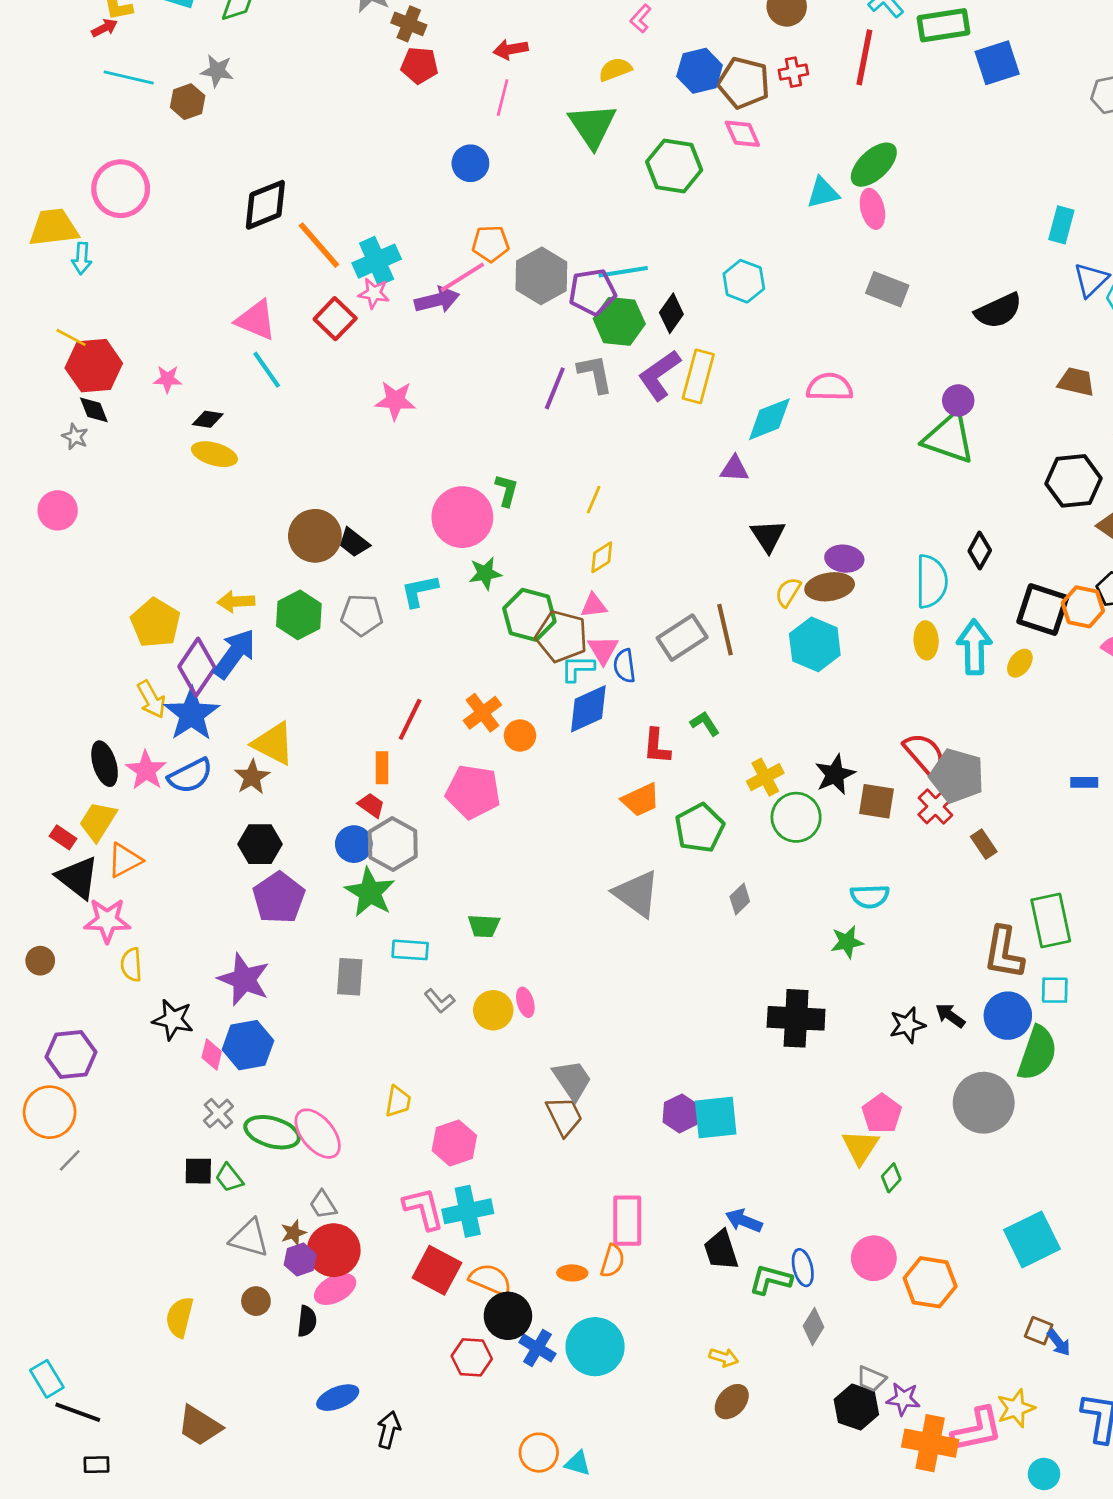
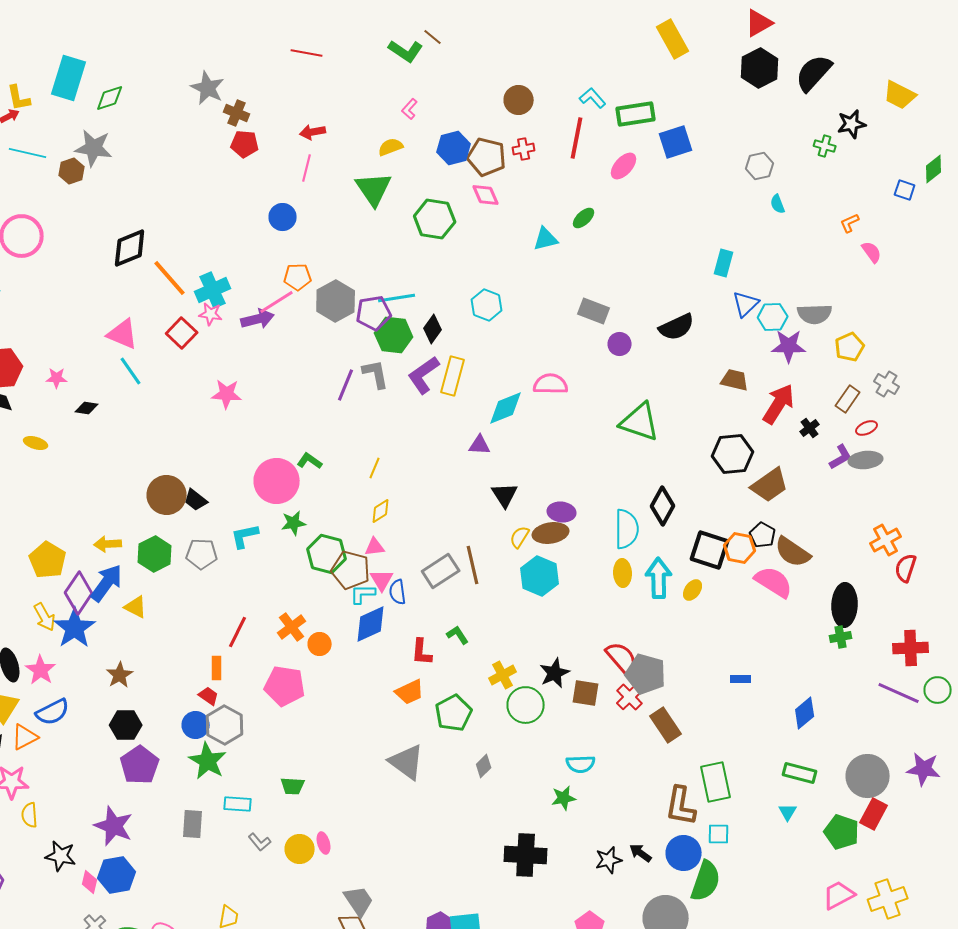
gray star: (217, 71) -> (94, 148), size x1.5
green ellipse: (874, 165) -> (584, 218), size x0.6
pink ellipse: (872, 209) -> (624, 166), moved, turned 56
purple circle: (958, 400) -> (620, 344), moved
yellow ellipse: (214, 454) -> (36, 443), moved, size x0.7
green L-shape: (507, 490) -> (310, 461), turned -70
black diamond: (980, 551) -> (663, 506), size x1.4
yellow triangle: (273, 744) -> (136, 607), moved, size x0.7
blue semicircle: (190, 776) -> (53, 712), moved
brown rectangle: (984, 844) -> (666, 725), size x1.6

